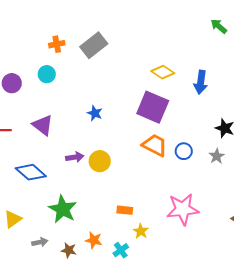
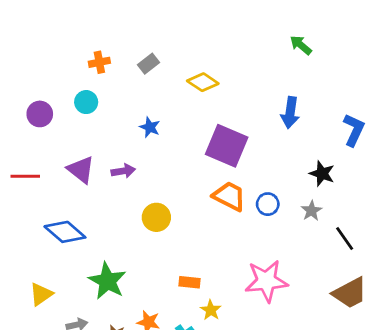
green arrow: (219, 26) -> (301, 45), moved
gray rectangle: (94, 45) -> (148, 64), size x0.6
yellow diamond: (163, 72) -> (203, 82), moved
blue star: (95, 113) -> (150, 127), moved
purple arrow: (75, 157) -> (123, 171), moved

